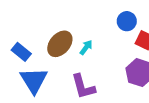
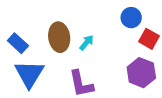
brown ellipse: (60, 44) -> (59, 37), turned -52

